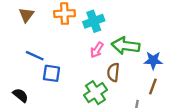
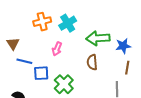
brown triangle: (26, 15) -> (13, 44), moved
pink arrow: (97, 50) -> (57, 49), moved
green cross: (95, 93) -> (64, 84), moved

